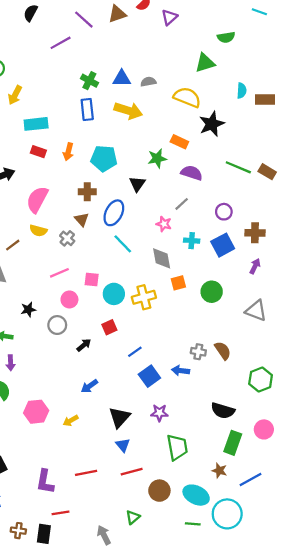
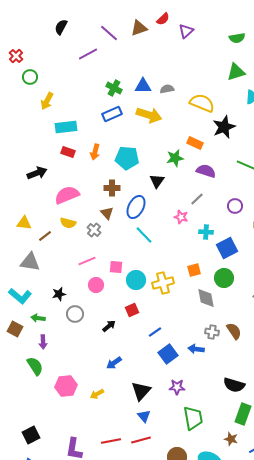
green semicircle: (226, 37) -> (237, 38), moved
green triangle: (205, 63) -> (236, 72), moved
blue rectangle: (87, 110) -> (112, 114), turned 72
pink semicircle: (37, 199) -> (67, 195), turned 40
blue square: (223, 245) -> (227, 248), moved
gray diamond: (162, 258) -> (206, 298), moved
gray circle: (57, 325) -> (75, 314), moved
red line: (132, 472) -> (141, 440), moved

